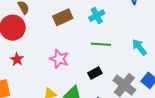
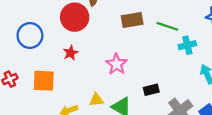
cyan cross: (97, 16) -> (187, 45), moved
green line: (101, 44) -> (167, 26), moved

